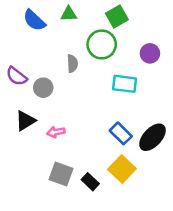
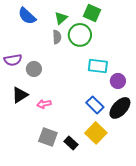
green triangle: (69, 14) -> (61, 18), moved, turned -40
green square: (117, 17) -> (92, 13), turned -36
purple circle: (150, 53) -> (118, 81), moved
gray semicircle: (72, 64) -> (57, 37), moved
purple semicircle: (17, 76) -> (13, 60), turned -48

